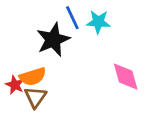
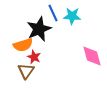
orange semicircle: (33, 77) -> (23, 45), moved
red star: (15, 85) -> (34, 57), moved

